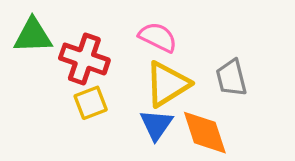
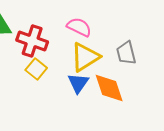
yellow square: (91, 103) -> (36, 69), turned -30

